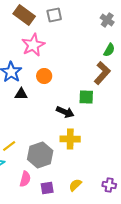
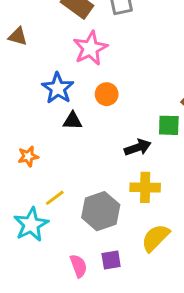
black arrow: (65, 112) -> (138, 147), turned -42
pink semicircle: (25, 179) -> (78, 266), moved, turned -35
yellow semicircle: (75, 185) -> (155, 238), moved, size x1.5

